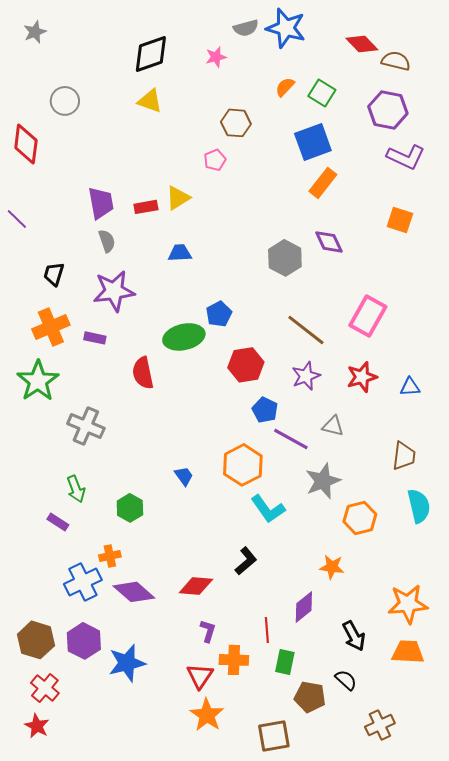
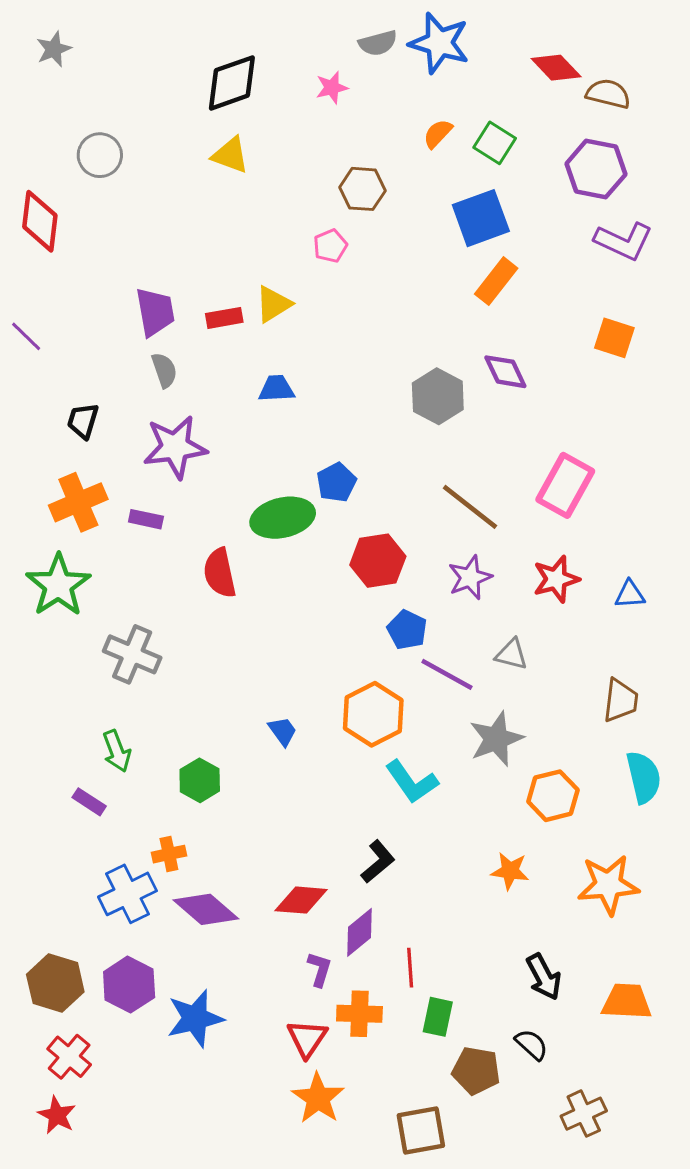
orange star: (408, 604) -> (608, 885), moved
purple diamond: (304, 607) -> (359, 932), moved

